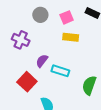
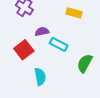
purple semicircle: (42, 61) -> (42, 32), turned 32

